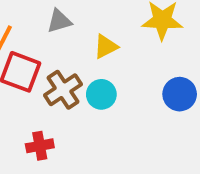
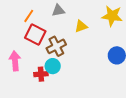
cyan circle: (101, 94) -> (53, 66), moved

